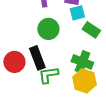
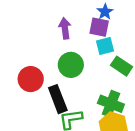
red circle: (14, 62) -> (31, 79), moved

